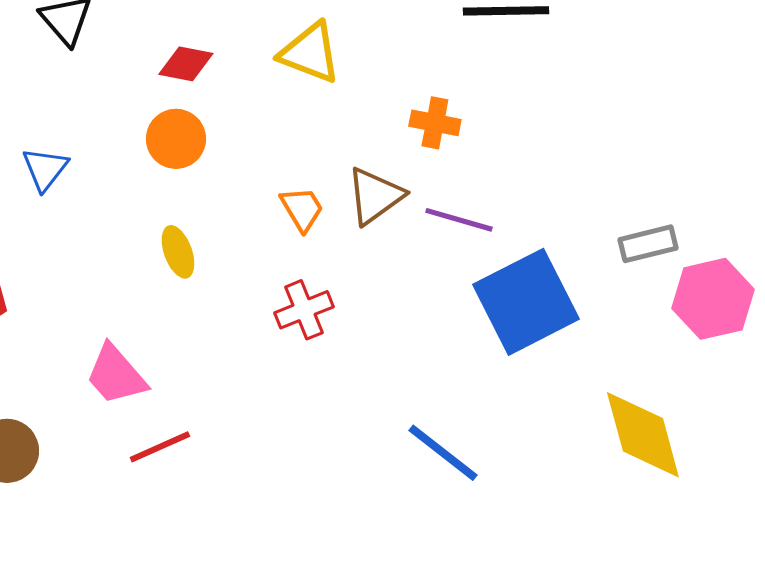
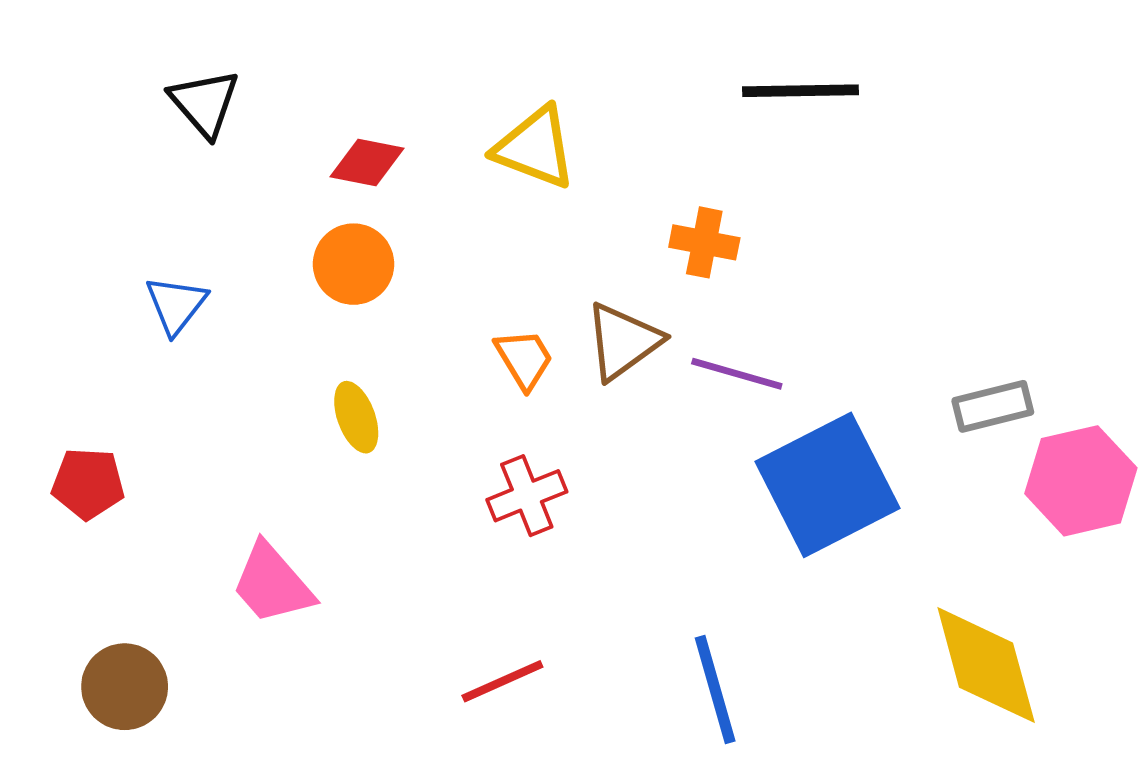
red line: (160, 447) -> (502, 681), moved
blue line: (443, 453) -> (715, 689), turned 36

